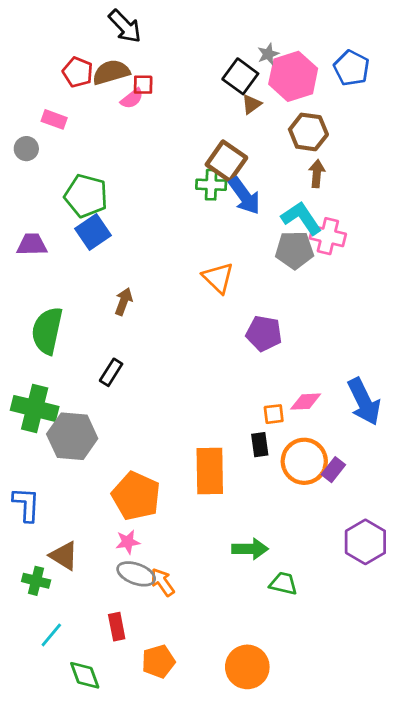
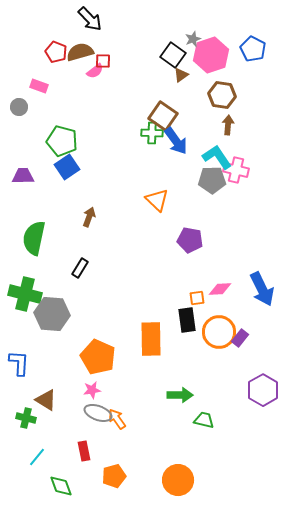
black rectangle: (260, 445) -> (187, 320), size x1.4

